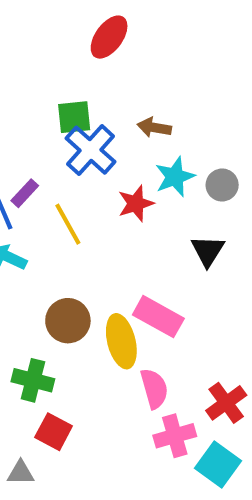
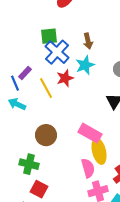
brown arrow: (154, 127) -> (88, 41), turned -112
cyan star: (175, 177) -> (85, 65), moved
red star: (136, 204) -> (65, 78), moved
yellow ellipse: (121, 341) -> (99, 151), moved

